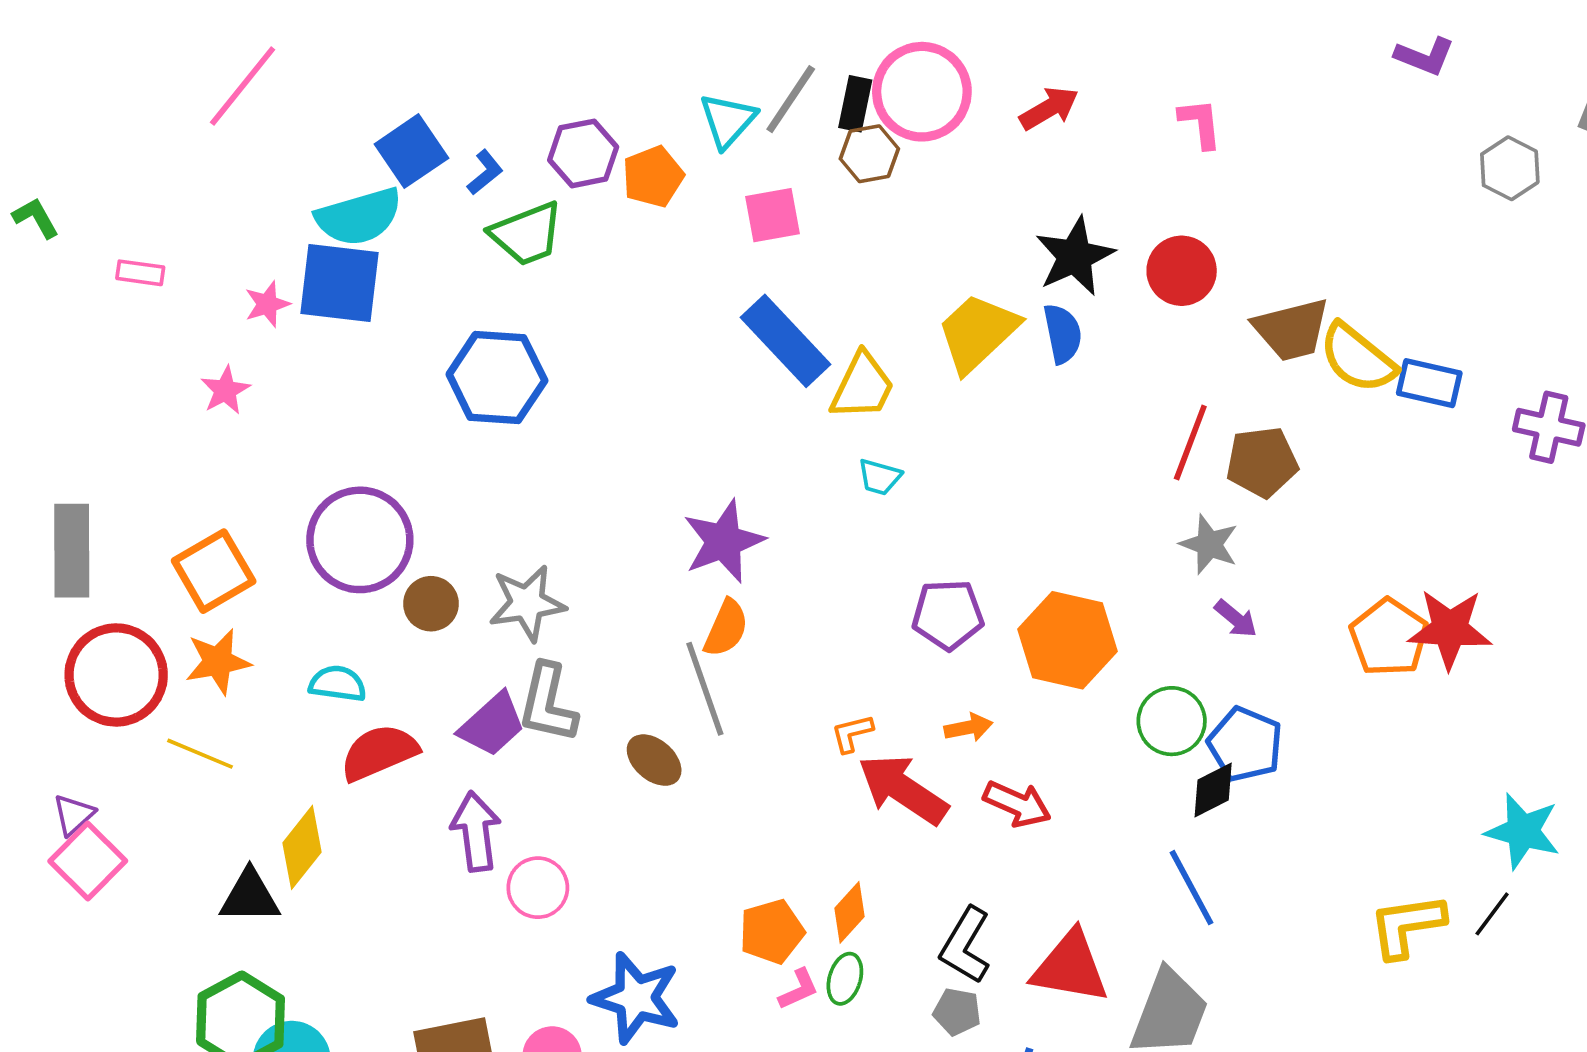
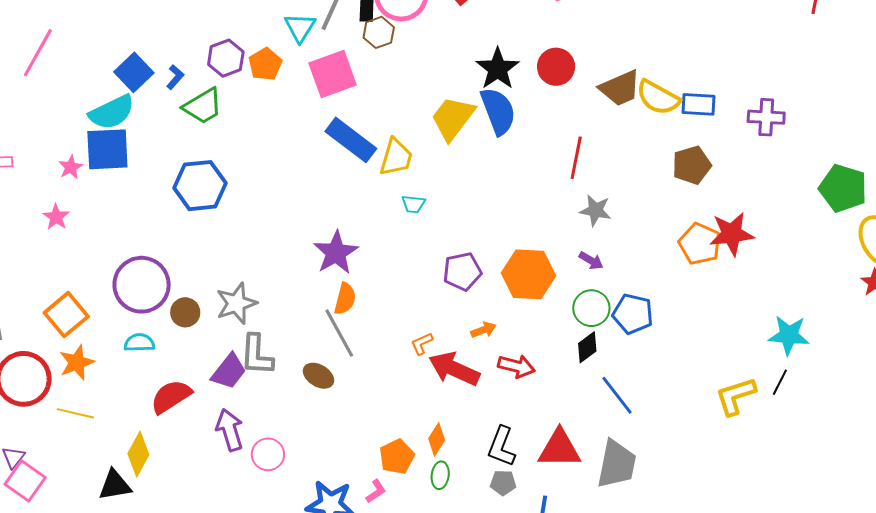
pink square: (772, 215) -> (333, 74), size x1.5
blue semicircle: (1063, 334) -> (498, 111), size x1.5
brown pentagon: (1262, 462) -> (692, 165), moved
purple arrow: (1236, 619) -> (591, 261), moved
cyan semicircle: (338, 684) -> (139, 343), moved
black diamond: (1213, 790) -> (587, 347), moved
pink L-shape: (799, 989) -> (376, 491), moved

